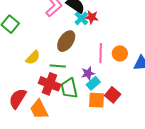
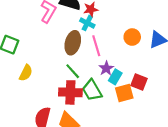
cyan cross: (81, 18) -> (87, 23), moved
pink line: (101, 53) -> (96, 46), moved
yellow semicircle: (33, 58) -> (26, 73), moved
green line: (58, 66) -> (73, 71), turned 63

